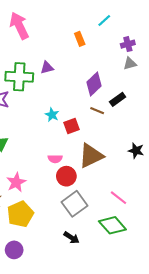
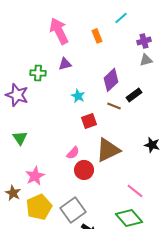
pink arrow: (19, 26) -> (59, 31), moved
green cross: (19, 77) -> (38, 73), size x0.6
cyan star: (52, 115) -> (78, 96), moved
pink semicircle: (55, 159) -> (73, 153), turned -48
gray square: (75, 204) -> (73, 210), moved

